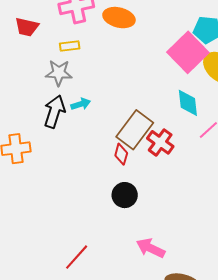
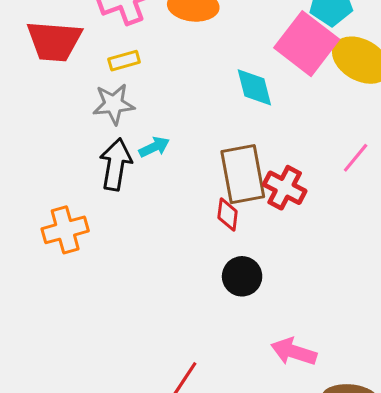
red trapezoid: (27, 27) -> (54, 41), size x1.5
cyan diamond: (188, 103) -> (254, 87), moved
brown rectangle: (135, 130) -> (243, 174), turned -39

